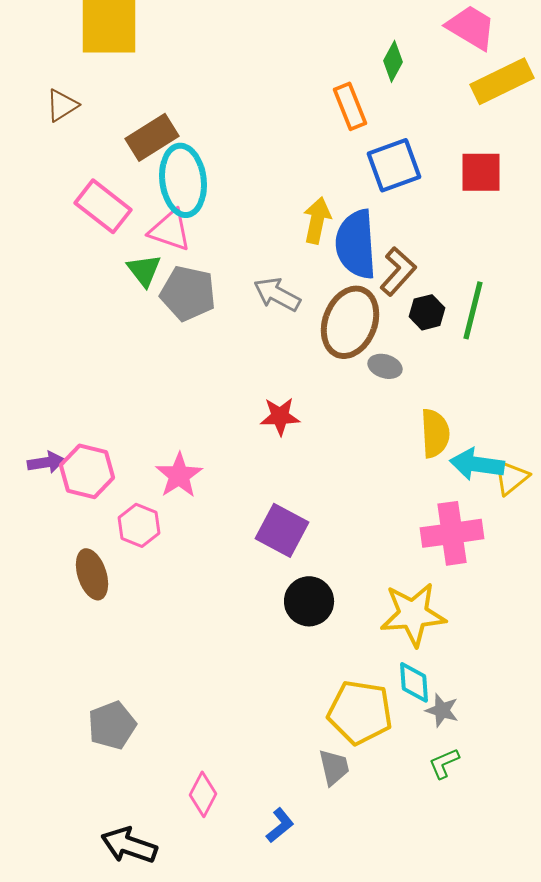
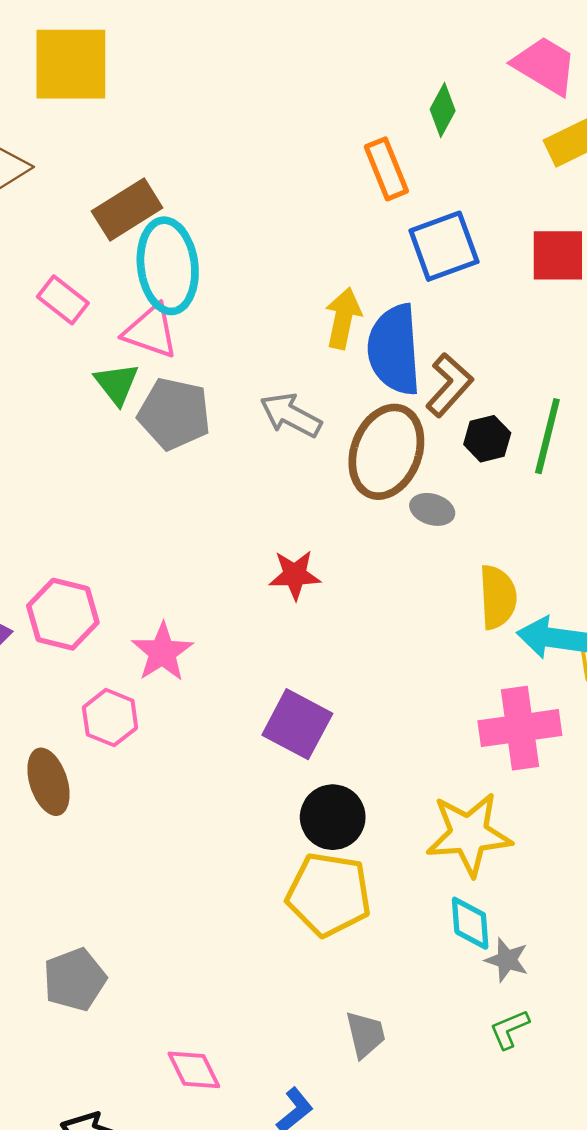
pink rectangle: (103, 206) -> (63, 300), size x0.7
pink hexagon: (87, 471) -> (63, 614), moved
yellow pentagon: (360, 712) -> (329, 894), moved
pink diamond: (203, 794) -> (194, 1070), turned -54

